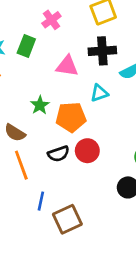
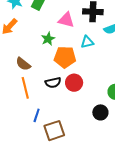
green star: (40, 105) -> (48, 39), moved

